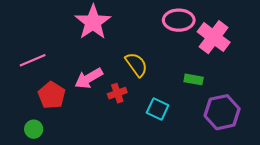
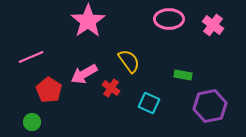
pink cross: (214, 37) -> (213, 25), moved, size x0.7
red cross: (117, 93) -> (111, 88), turned -36

